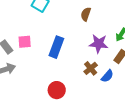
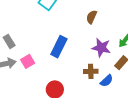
pink square: (25, 42) -> (28, 61), moved, turned -32
brown cross: (91, 68) -> (91, 71), turned 32

